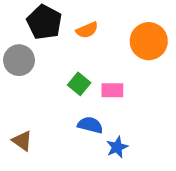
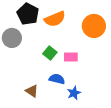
orange semicircle: (87, 30) -> (55, 19), size x1.5
brown triangle: (22, 141) -> (32, 91), moved

